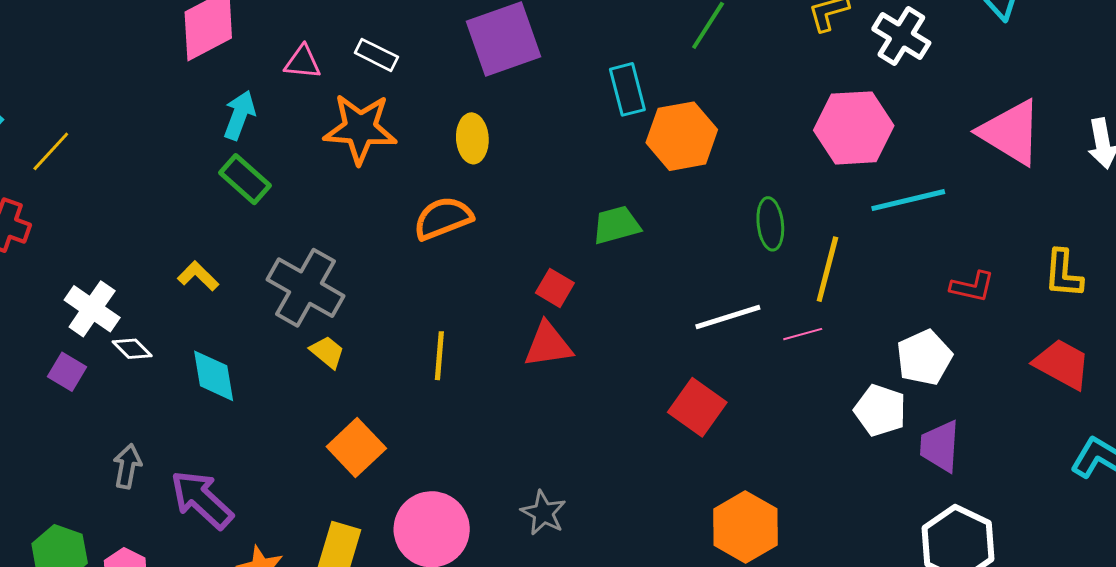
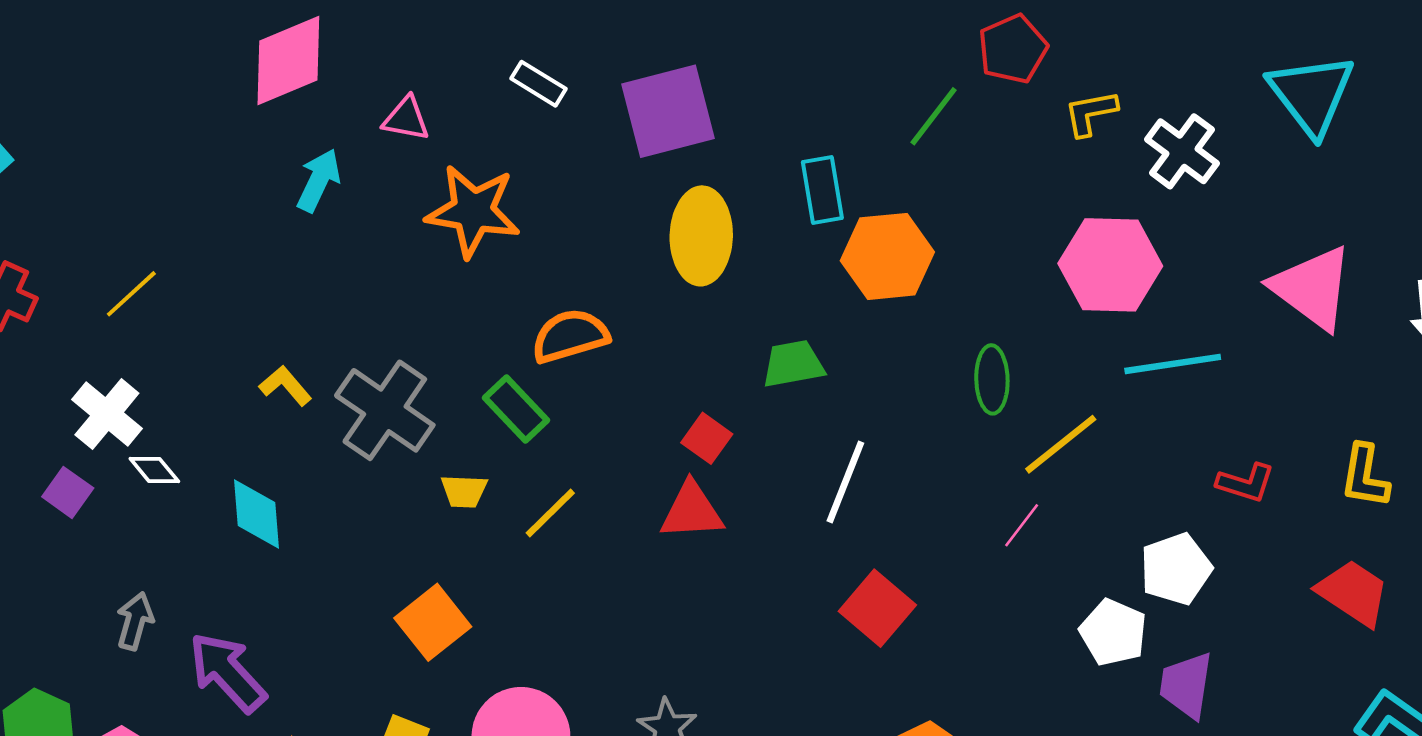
white rectangle: (376, 55) -> (538, 84), moved
yellow ellipse: (472, 138) -> (701, 236), moved, size x1.5
yellow line: (51, 151) -> (131, 294), moved
green rectangle: (245, 179) -> (516, 409), moved
yellow line: (827, 269) -> (1061, 444), turned 32
yellow L-shape: (198, 276) -> (285, 386), moved
white line: (728, 317) -> (845, 482), moved, turned -56
pink line: (803, 334) -> (1022, 525), turned -42
yellow trapezoid: (327, 352) -> (464, 491), moved, turned 138
yellow line: (439, 356) -> (550, 513), turned 36

